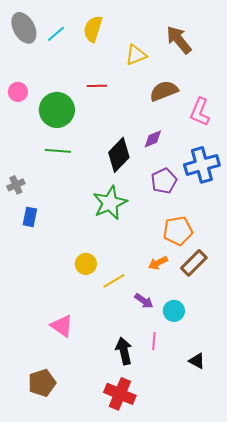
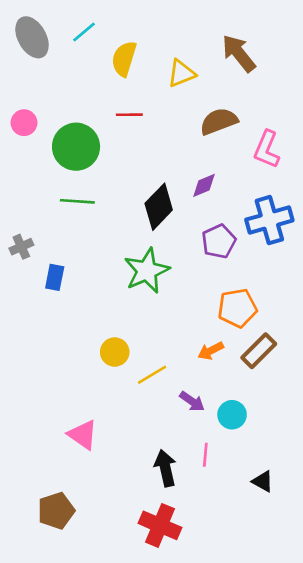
yellow semicircle: (93, 29) -> (124, 59), moved
cyan line: (56, 34) -> (84, 32), moved
blue rectangle: (30, 217) -> (55, 277), moved

